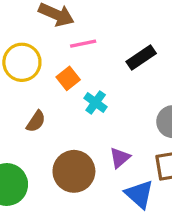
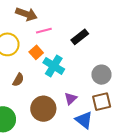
cyan cross: (96, 103) -> (54, 66), size x1.5

